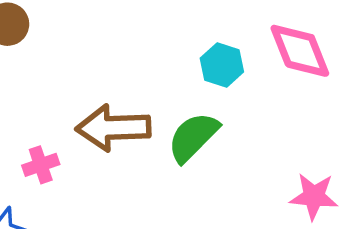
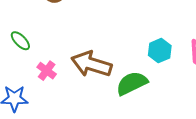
pink cross: (41, 165) -> (47, 71), turned 36

